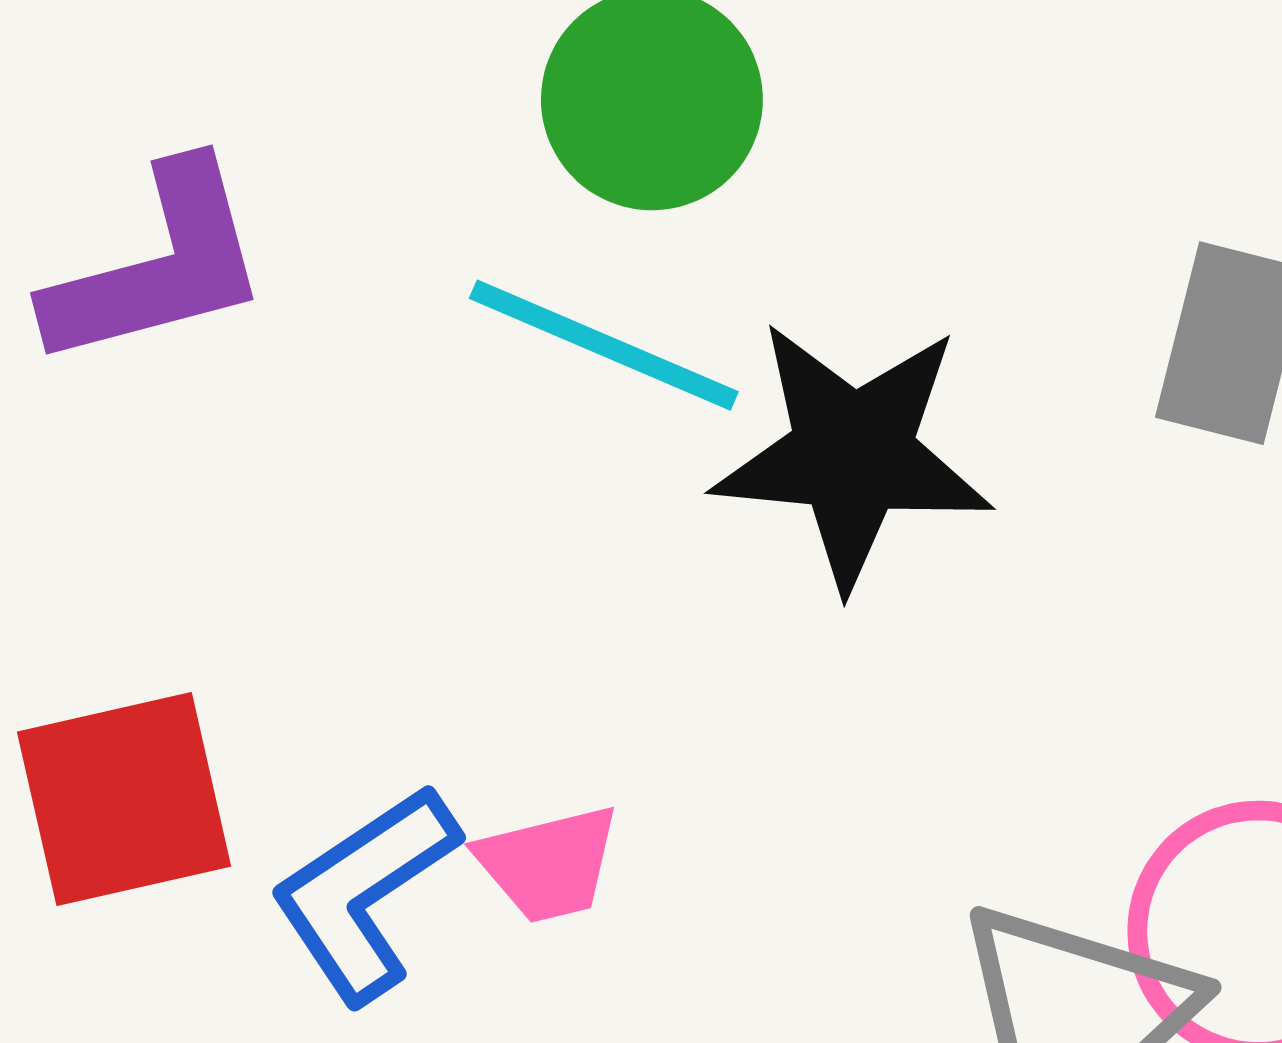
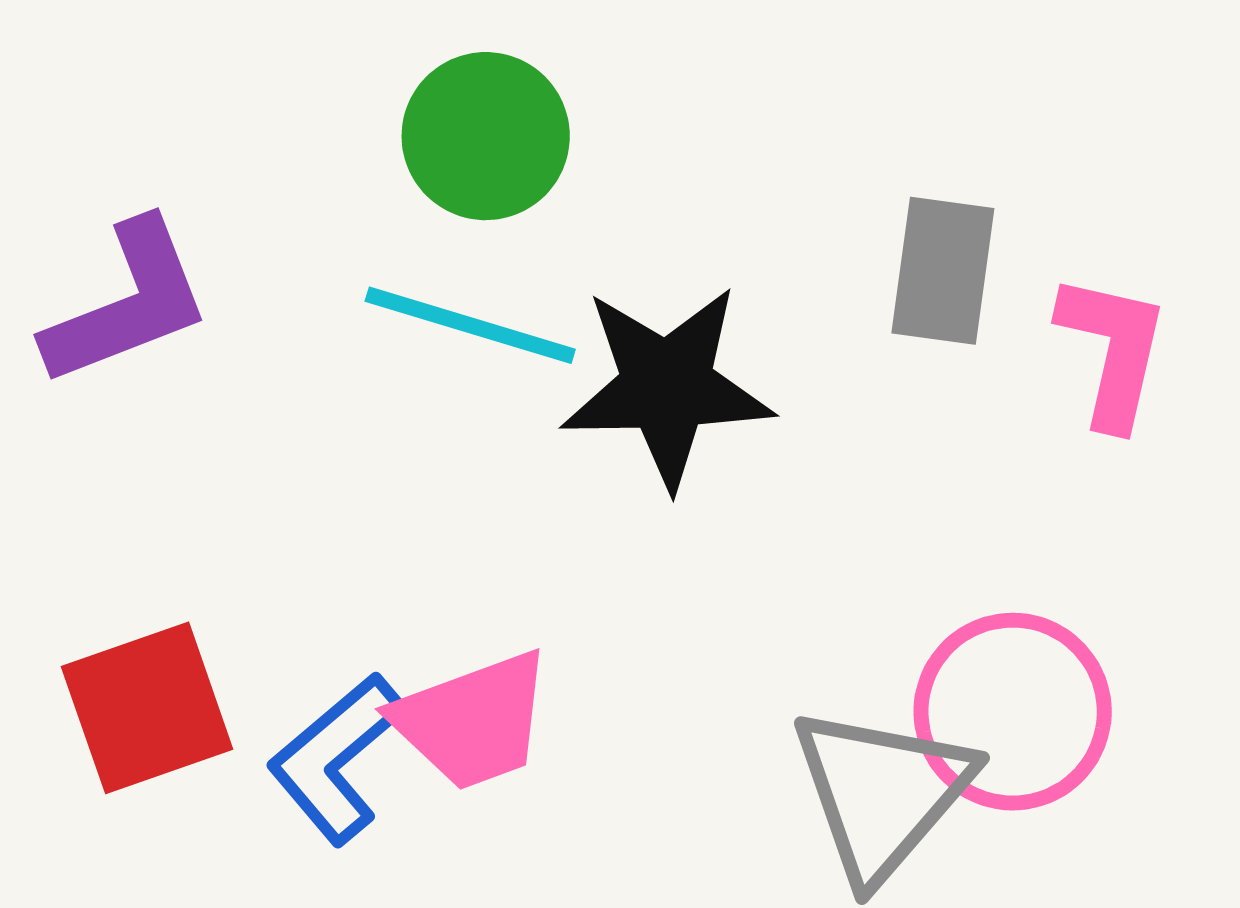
pink trapezoid: (548, 864) -> (472, 721), size x1.5

